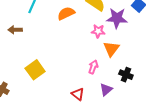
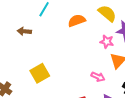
pink arrow: (93, 67) -> (98, 77), turned 88

